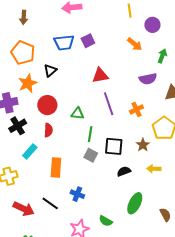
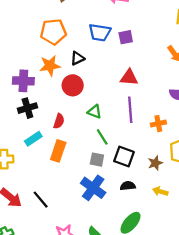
orange pentagon: (23, 53) -> (53, 32), turned 30
red circle: (47, 105) -> (73, 85), moved
green line: (90, 134) -> (102, 137), turned -56
gray square: (91, 155) -> (97, 160), turned -32
orange rectangle: (56, 167) -> (58, 151), moved
blue cross: (77, 194) -> (93, 188), moved, size x1.6

